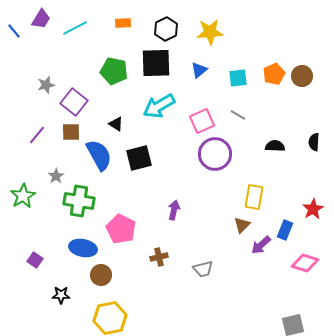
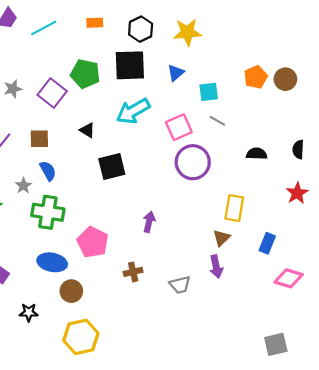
cyan square: (238, 78) -> (209, 92), moved
purple square: (74, 102) -> (52, 93), moved
blue semicircle: (99, 155) -> (48, 171), moved, size x0.6
red star: (313, 209) -> (297, 193), moved
purple arrow: (261, 245) -> (216, 267), moved, turned -60

